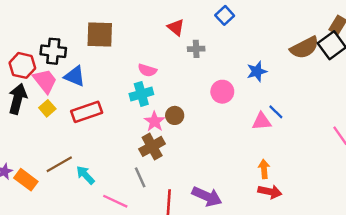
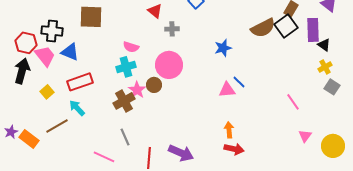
pink circle: (222, 92) -> (169, 65), moved, size x1.4
yellow square: (47, 108) -> (47, 92), moved
brown cross: (152, 146) -> (124, 101), moved
cyan arrow: (85, 175) -> (77, 108), moved

